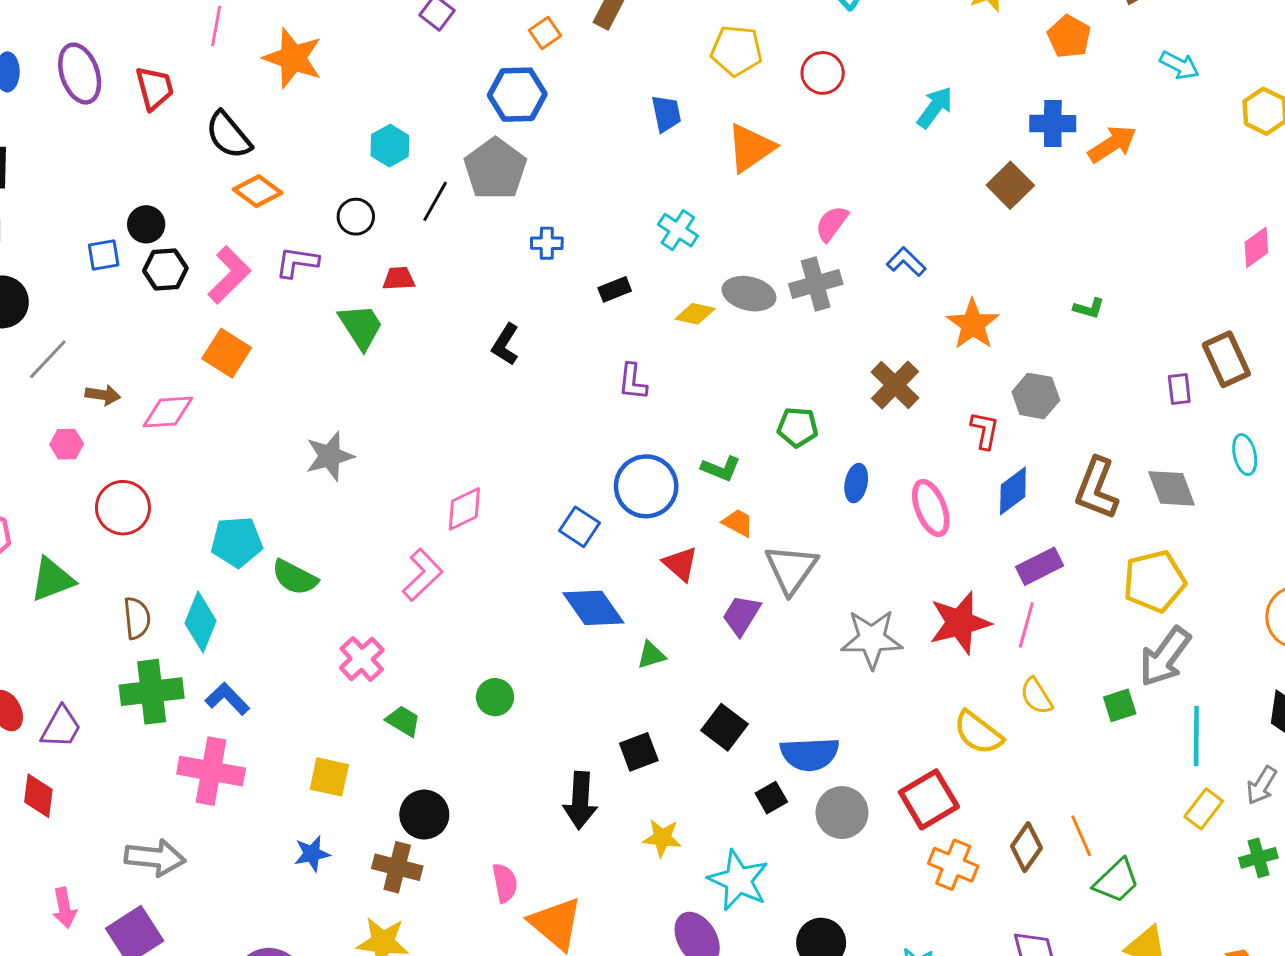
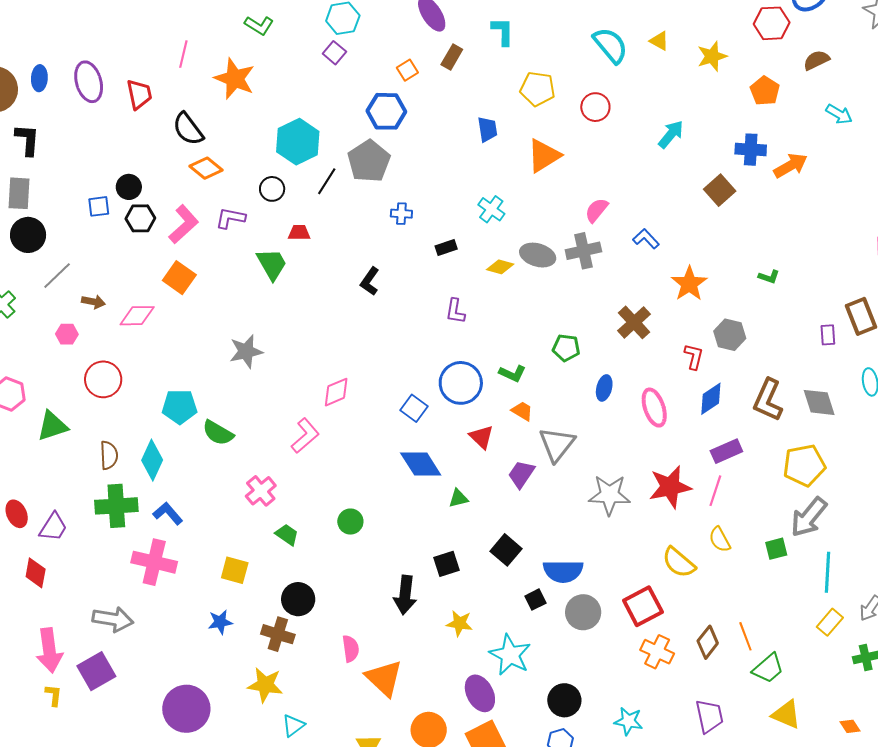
cyan hexagon: (390, 146) -> (298, 142), size x1.6
pink arrow: (64, 908) -> (49, 650), size x1.6

